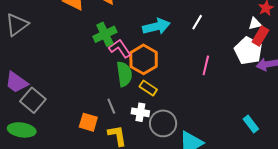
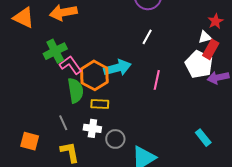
cyan arrow: (156, 26) -> (117, 68), moved
yellow rectangle: (148, 88) -> (100, 104), turned -30
orange square: (88, 122) -> (30, 141), moved
gray circle: (163, 123) -> (115, 139), size x0.7

